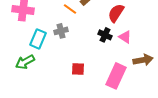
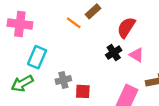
gray cross: (61, 31) -> (63, 80), moved
black cross: (105, 35) -> (114, 53), turned 32

